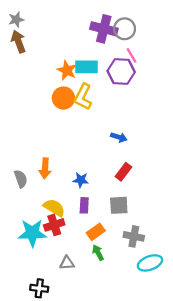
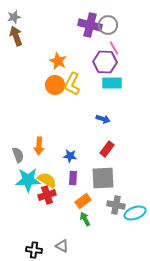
cyan rectangle: (86, 67) -> (112, 83), moved
gray square: (119, 205) -> (103, 178), size x1.4
cyan star: (32, 233) -> (28, 180), moved
gray triangle: (67, 263) -> (62, 246), moved, turned 32
cyan ellipse: (150, 263) -> (135, 213), moved

